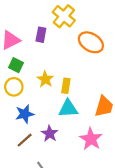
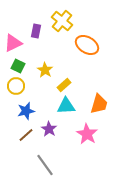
purple rectangle: (41, 35) -> (36, 31), moved
yellow star: (45, 79) -> (45, 70), moved
yellow rectangle: (66, 86) -> (64, 85), turned 40

